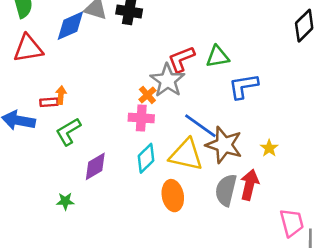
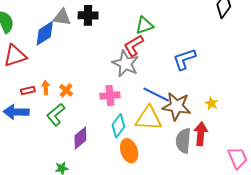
green triangle: (218, 57) -> (144, 25), moved
orange cross: (147, 95) -> (66, 90), moved
red rectangle: (49, 102) -> (28, 90), moved
orange ellipse: (173, 196) -> (129, 151), moved

